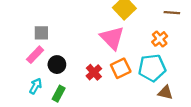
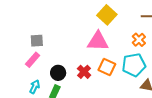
pink triangle: (112, 38) -> (98, 41), turned -40
black circle: (57, 65) -> (58, 73), moved
orange square: (121, 68) -> (107, 67), turned -36

